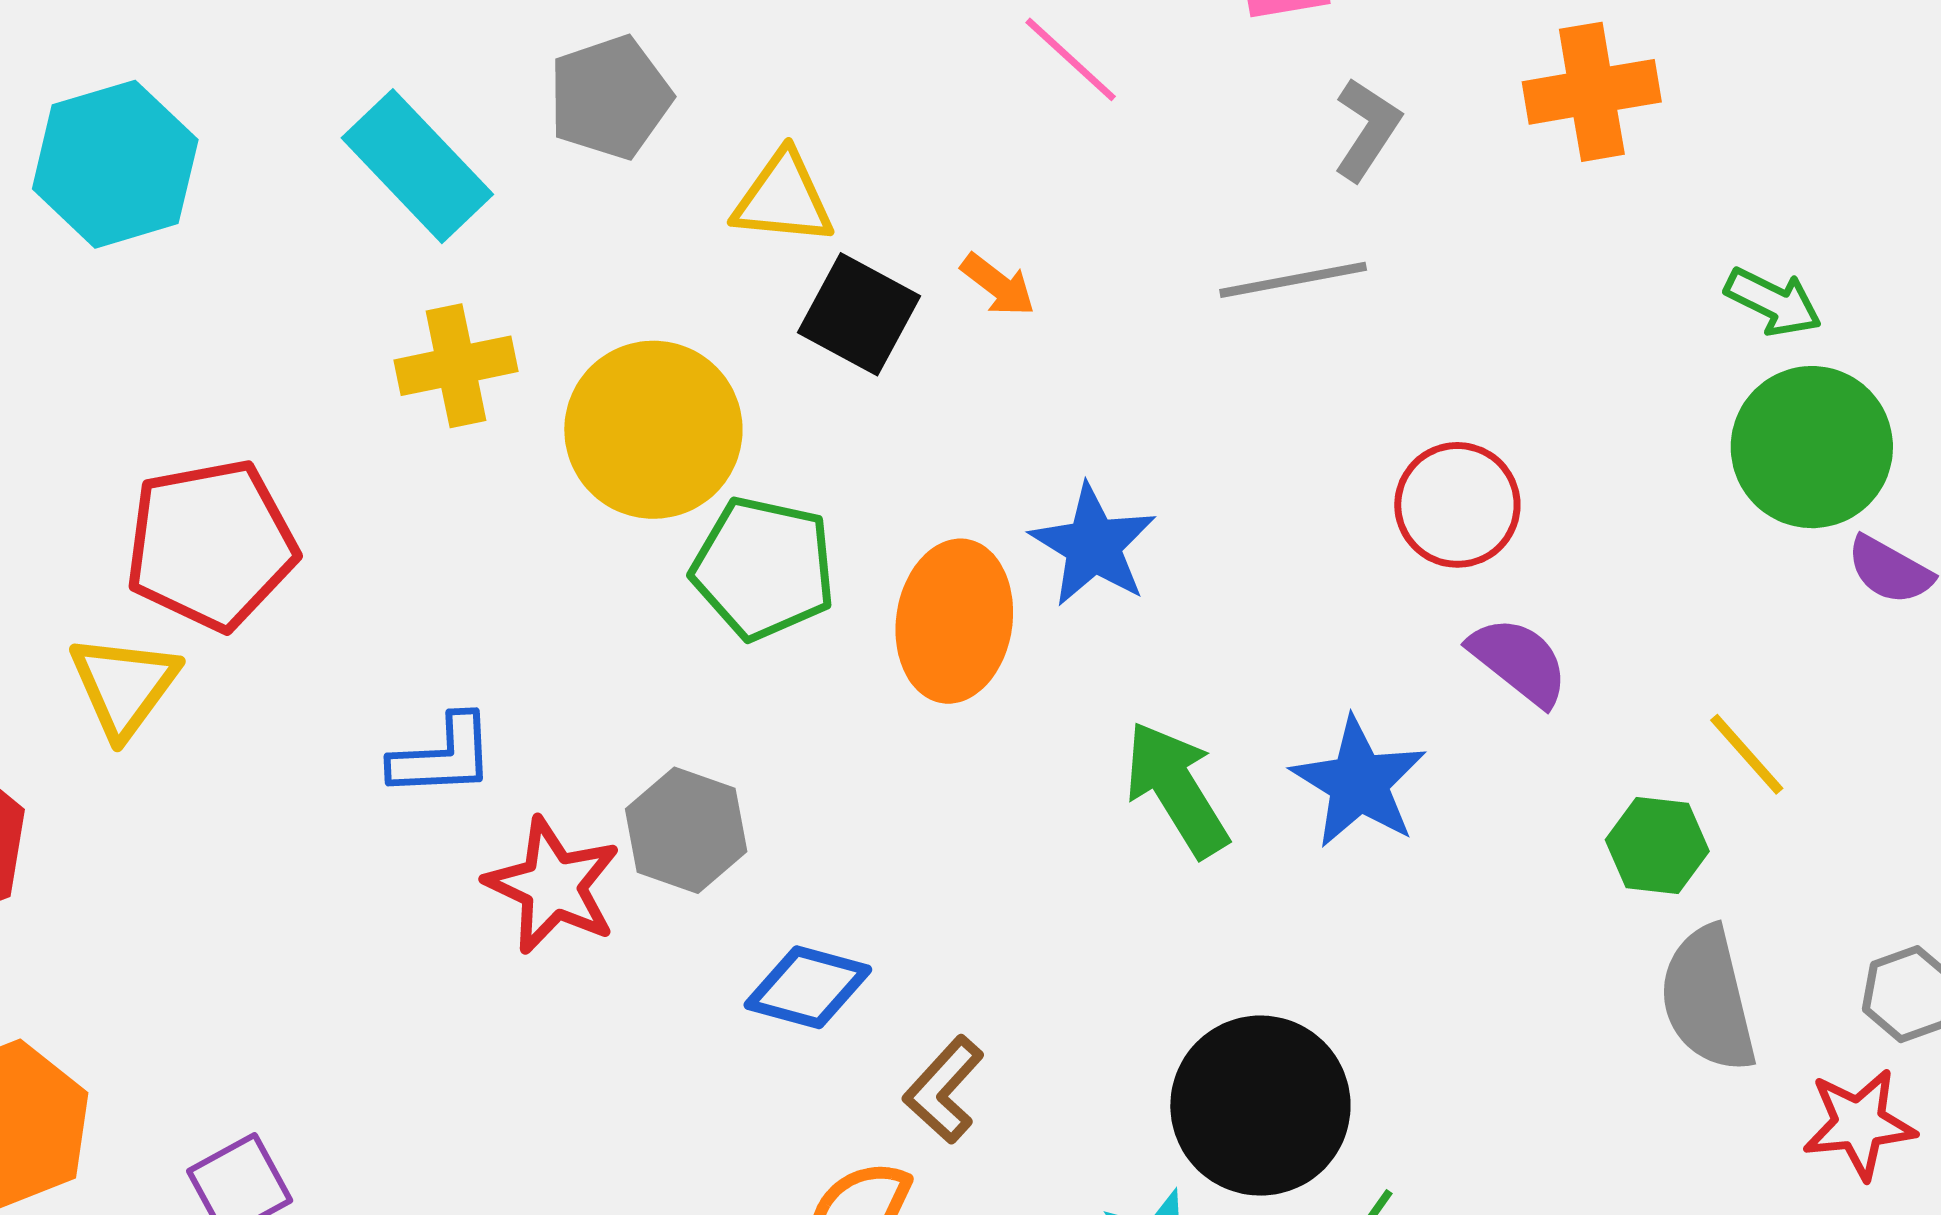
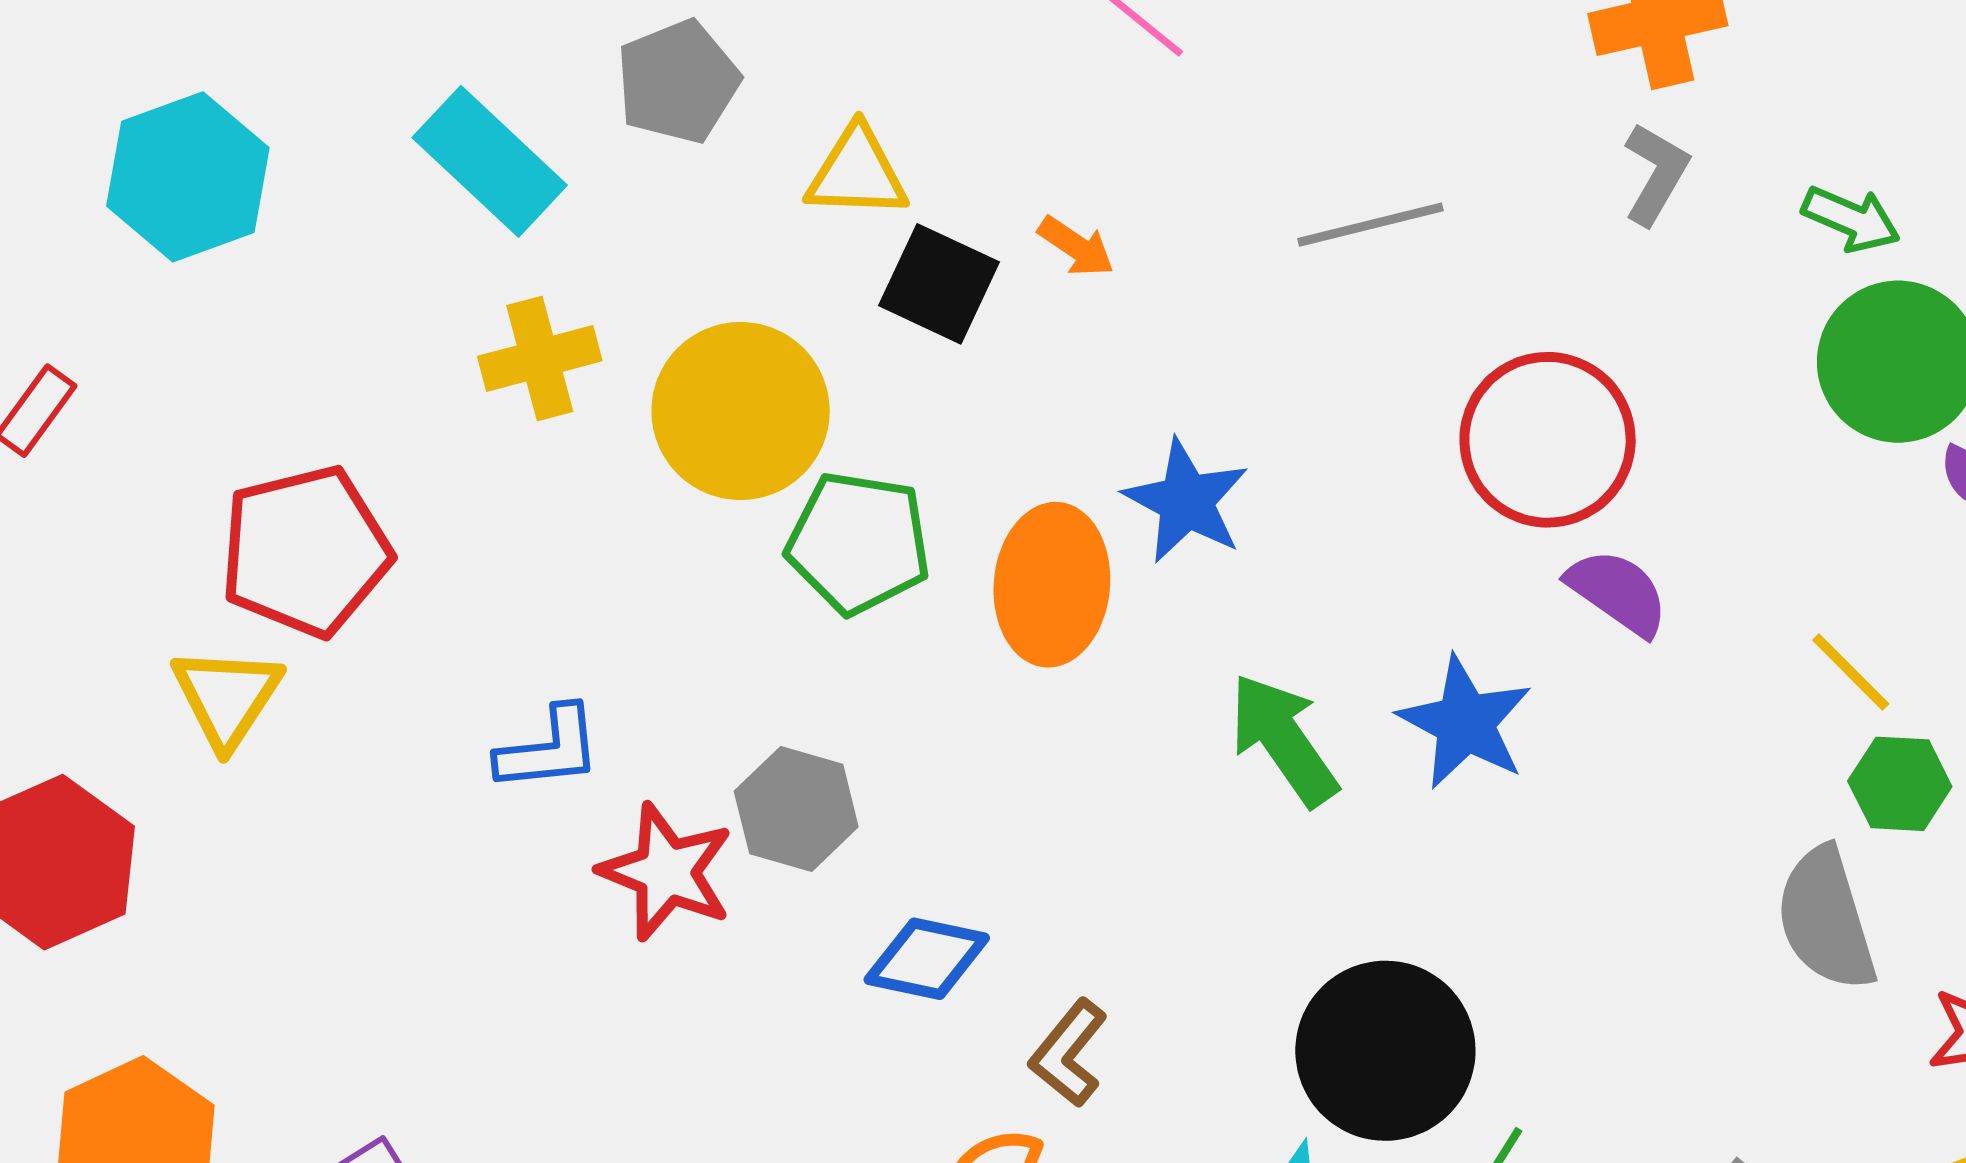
gray L-shape: (1367, 129) -> (1656, 174), moved
red circle: (1457, 505) -> (1548, 440), size x1.4
green hexagon: (1657, 845) -> (1900, 784), moved

